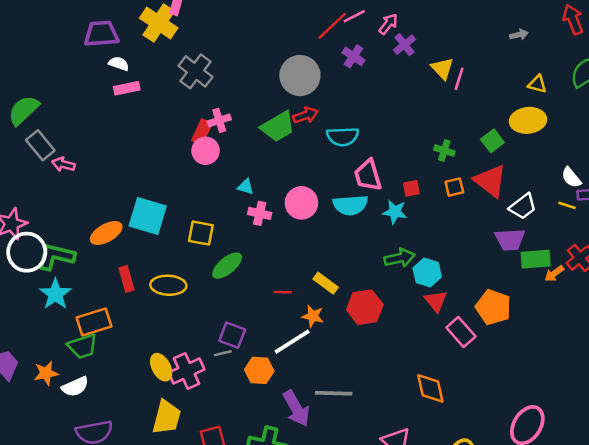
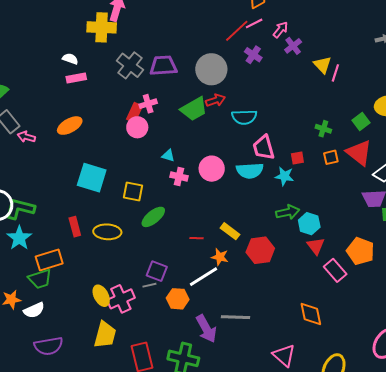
yellow cross: (159, 23) -> (102, 27), turned -32
purple trapezoid: (101, 34) -> (163, 66), moved
orange ellipse: (106, 233) -> (70, 126), moved

